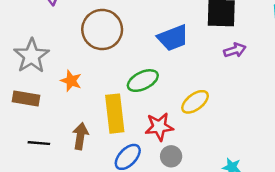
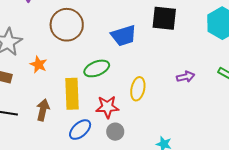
purple arrow: (235, 50) -> (186, 77), moved
yellow ellipse: (195, 102) -> (138, 89), turned -45

